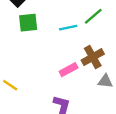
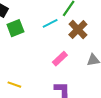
brown cross: (93, 57) -> (78, 29), moved

